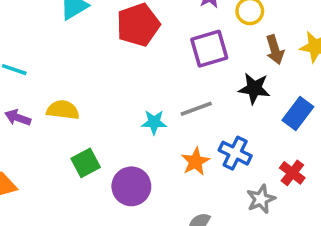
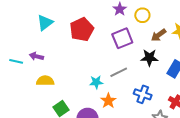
brown arrow: (275, 50) -> (159, 35), turned 77
purple arrow: (18, 118) -> (36, 56), moved
orange star: (195, 162) -> (108, 101), moved

